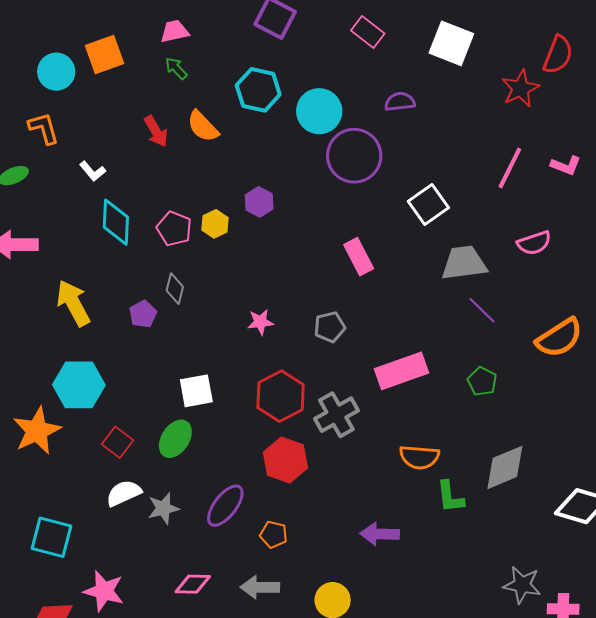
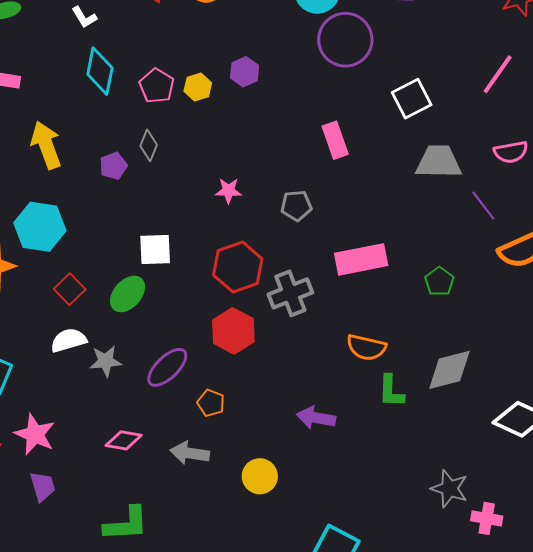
purple line: (482, 310) -> (483, 205), moved

